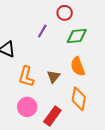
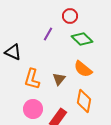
green diamond: (77, 36) -> (82, 39), turned 50
orange semicircle: (78, 66) -> (83, 69), turned -30

